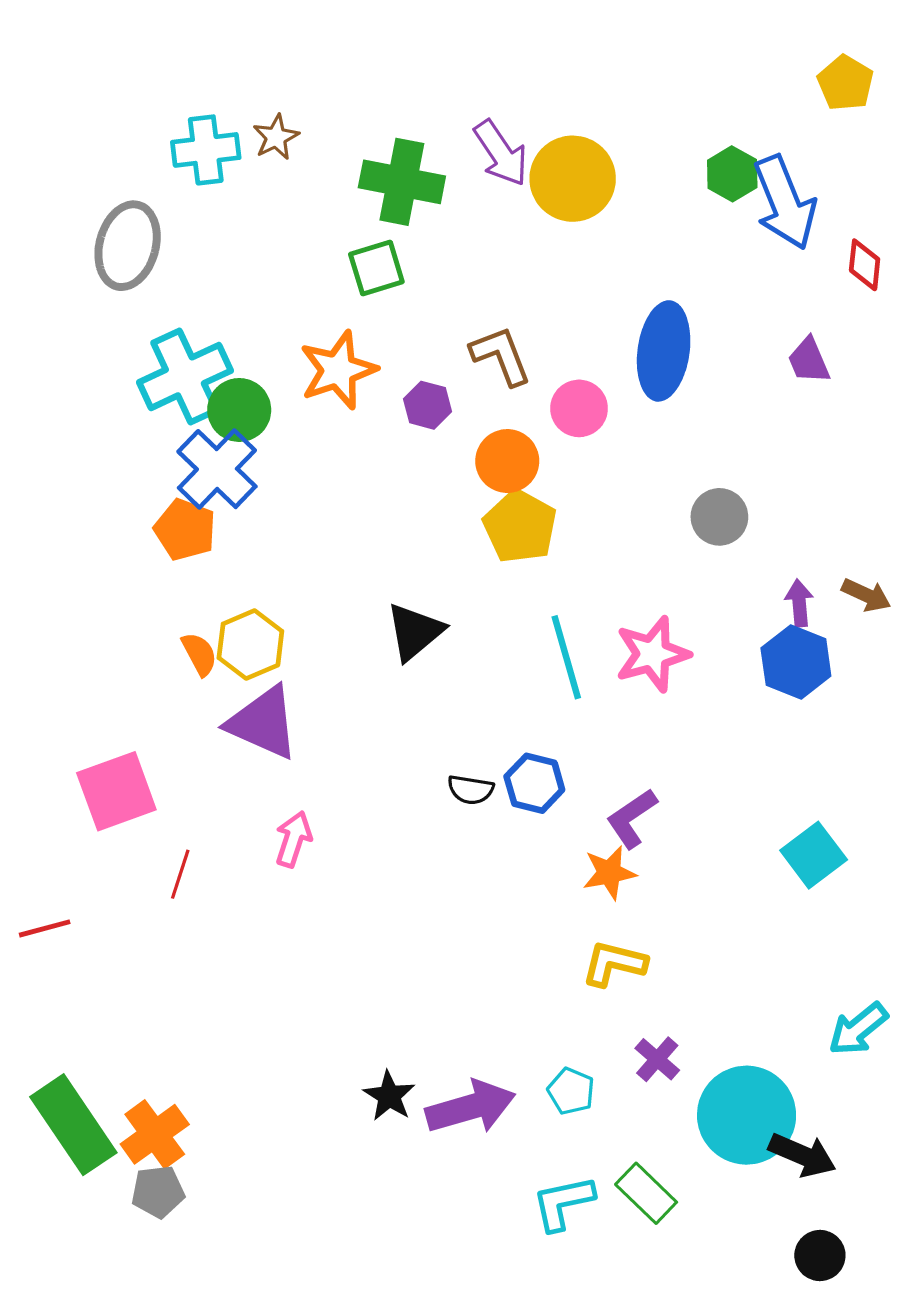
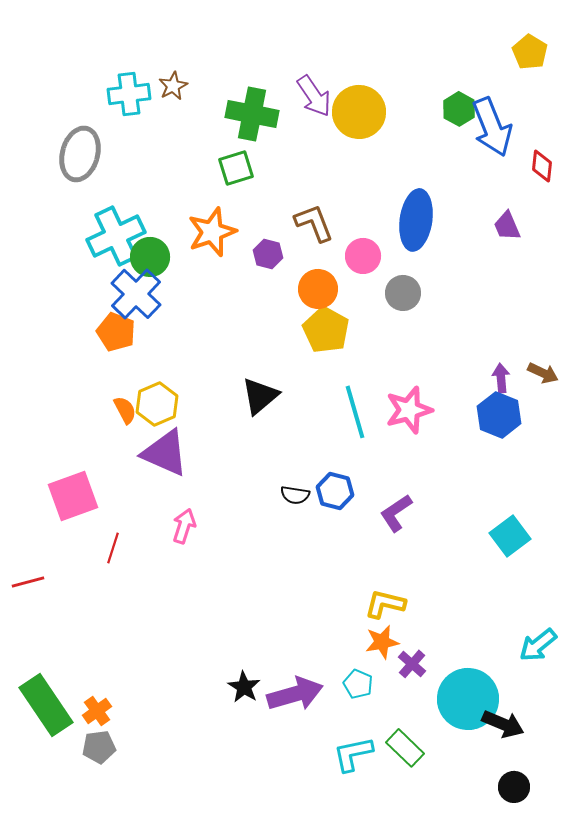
gray circle: (719, 517) -> (403, 293), moved
orange star: (609, 873) -> (382, 642), moved
orange cross: (155, 1134) -> (97, 711), size x0.7

